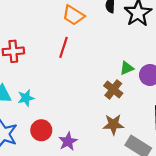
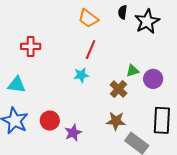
red line: (64, 47) -> (91, 50), moved
cyan star: (26, 98) -> (81, 75), moved

